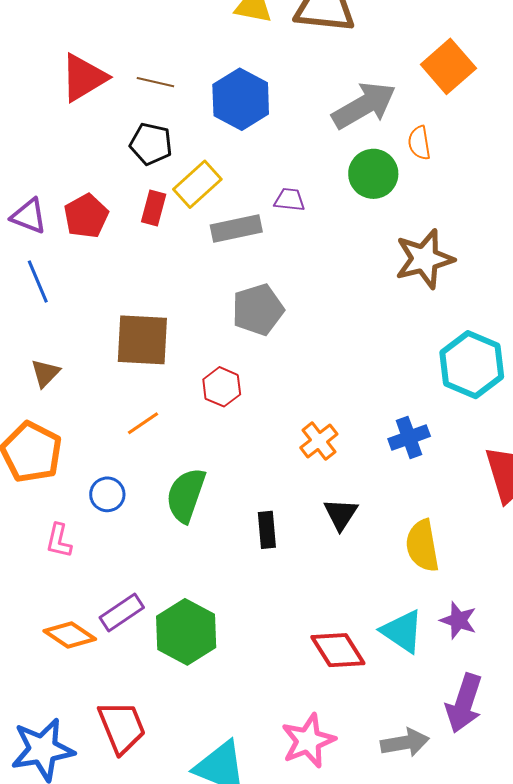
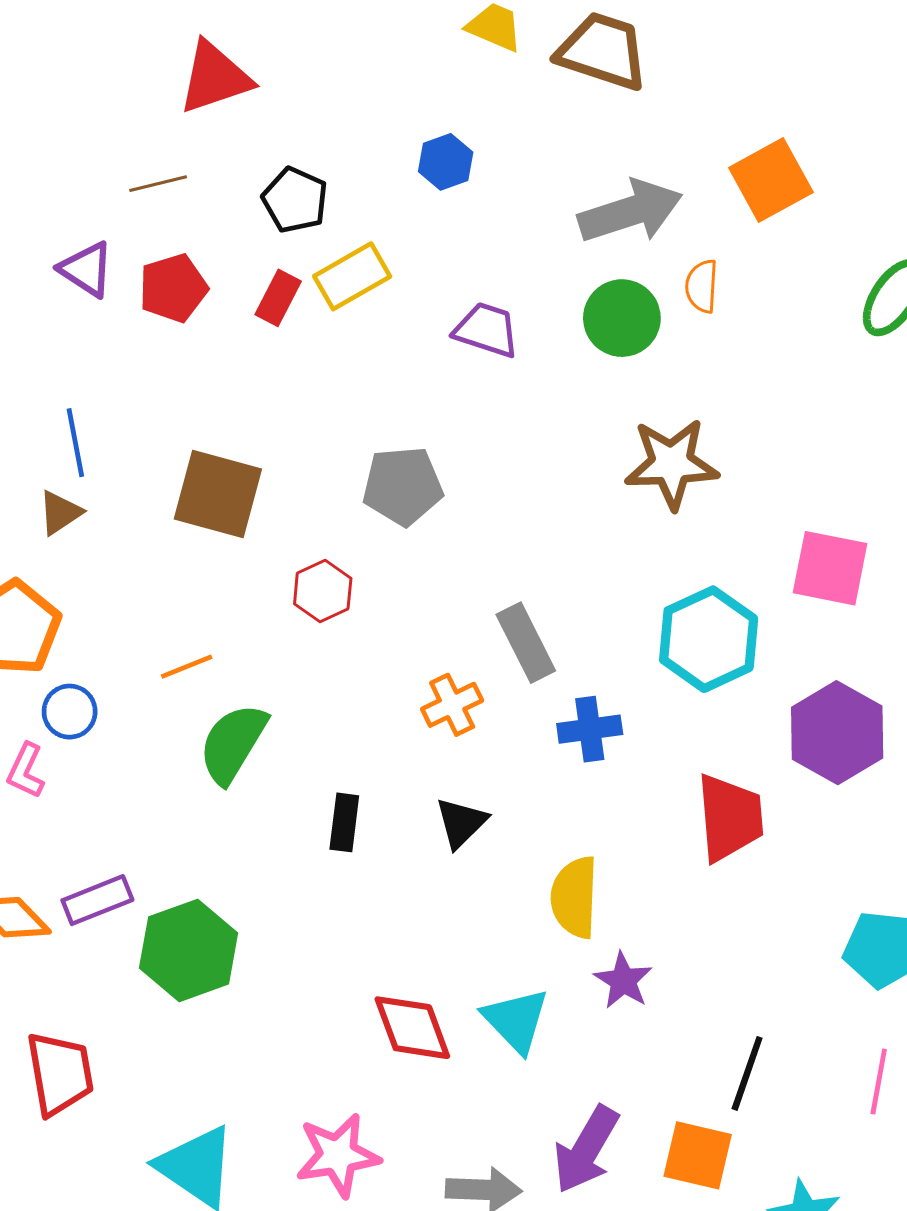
brown line: (155, 82) -> (158, 184), moved, turned -39
blue hexagon: (241, 99) -> (446, 162), size x0.6
purple trapezoid: (290, 200) -> (487, 330), size x1.4
gray rectangle: (236, 228) -> (526, 643), moved, turned 63
blue line: (38, 281) -> (75, 443), moved
orange line: (143, 423) -> (187, 667), moved
blue circle: (107, 494) -> (70, 712), moved
purple star: (458, 620) -> (623, 981), moved

